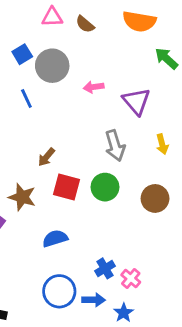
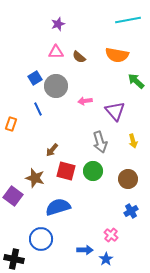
blue semicircle: (55, 238) -> (58, 207), size x1.4
blue cross: (105, 268) -> (131, 211), moved
blue circle: (59, 291) -> (41, 239), moved

